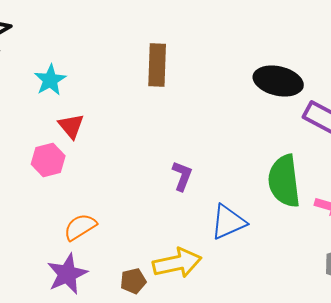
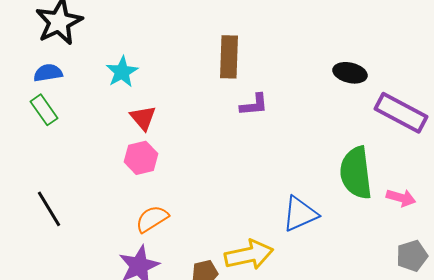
black ellipse: (278, 81) -> (350, 73), size x0.7
pink hexagon: (48, 160) -> (141, 158), moved
purple L-shape: (182, 176) -> (254, 105), moved, turned 64

